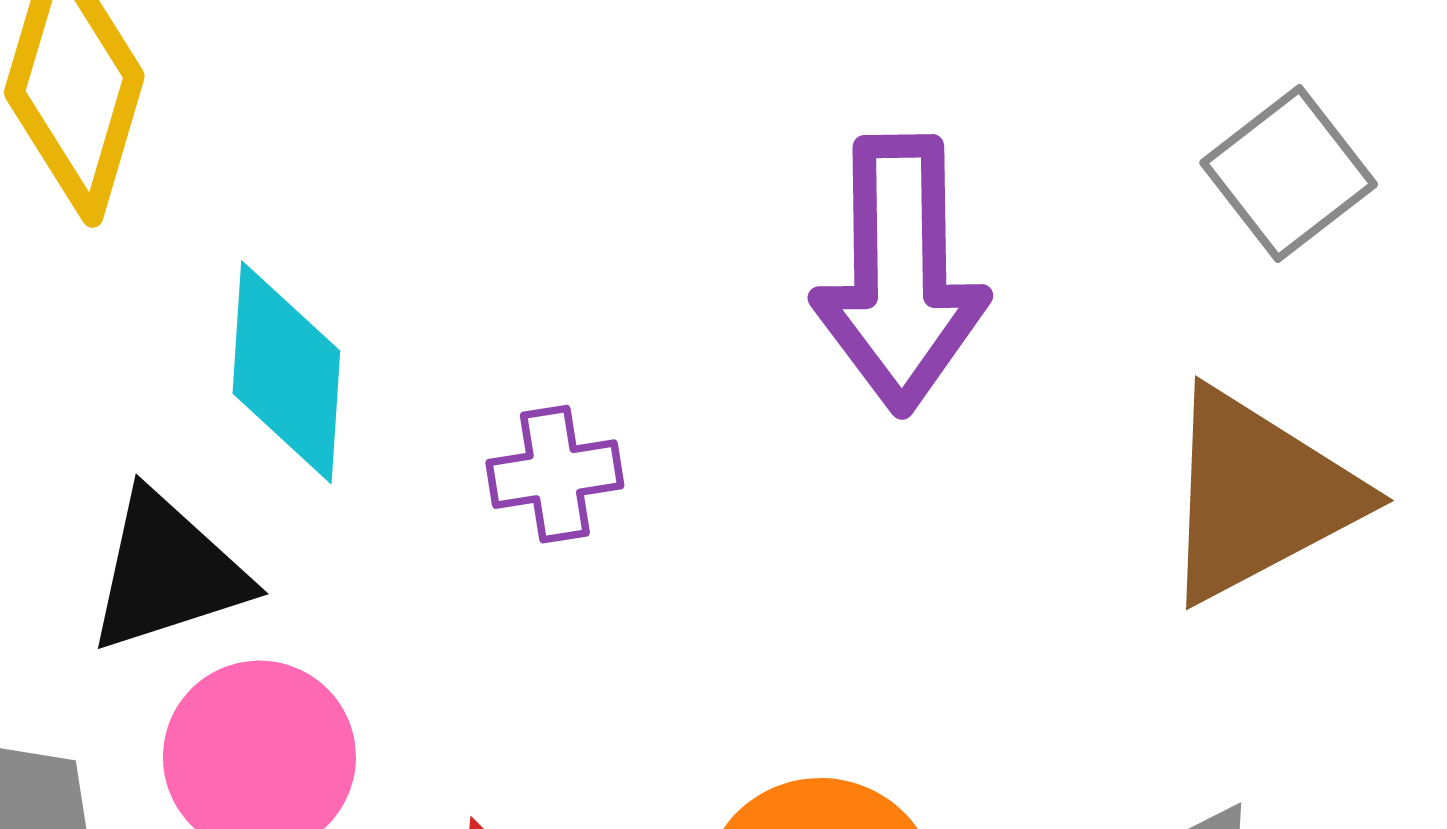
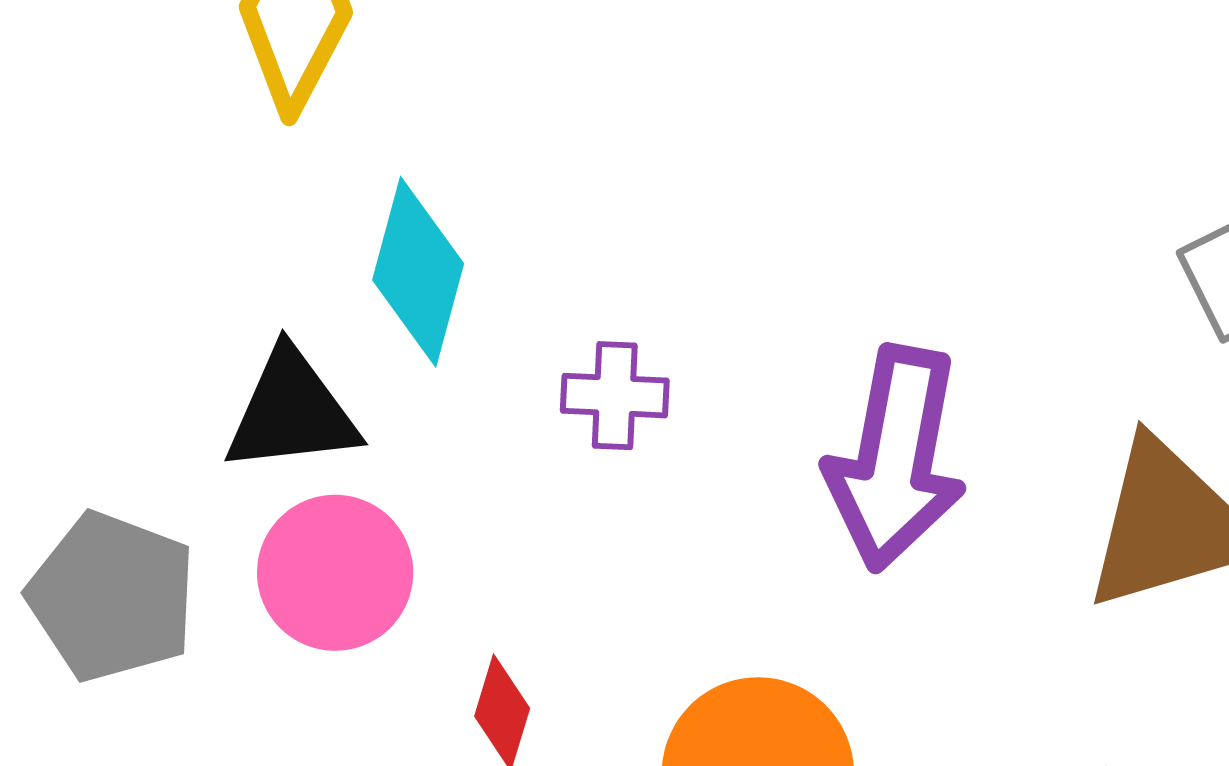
purple arrow: (900, 274) -> (896, 458), moved

